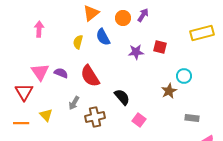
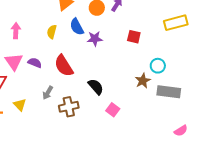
pink arrow: (39, 29) -> (16, 31), moved
purple star: (136, 52) -> (95, 39), moved
gray rectangle: (192, 118) -> (169, 92), moved, size x1.6

